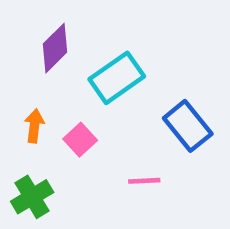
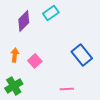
cyan rectangle: (117, 78) -> (51, 13), moved, size x0.7
pink line: (144, 181) -> (67, 89), moved

